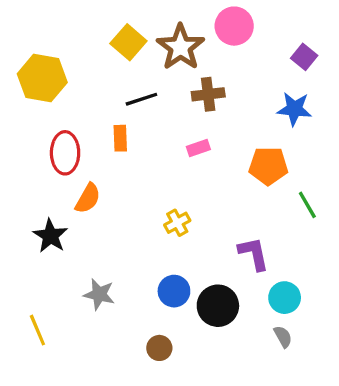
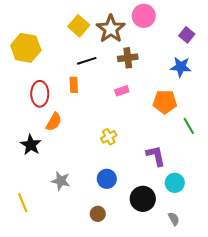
black circle: (218, 306) -> (143, 199), moved
gray semicircle: (283, 337) -> (174, 219), moved

